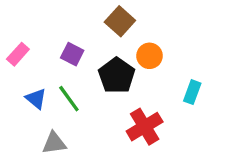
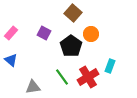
cyan rectangle: (192, 92) -> (110, 66), moved
blue triangle: (36, 99) -> (11, 60), moved
green line: (69, 99) -> (62, 77), moved

